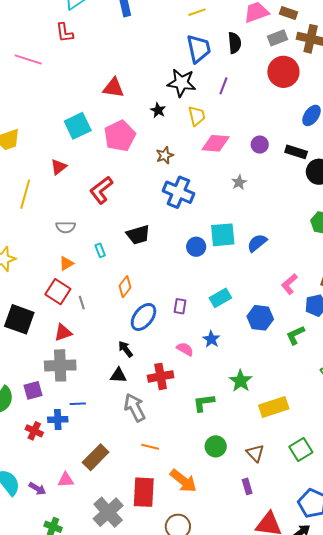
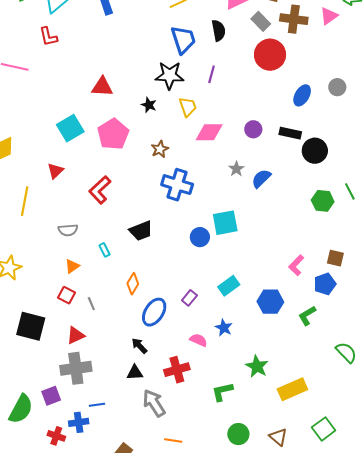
gray rectangle: (277, 38) -> (261, 21), turned 72
blue semicircle: (257, 243) -> (261, 178), moved
red square: (58, 292) -> (66, 295), size x0.7
purple rectangle: (180, 306) -> (189, 298), turned 35

